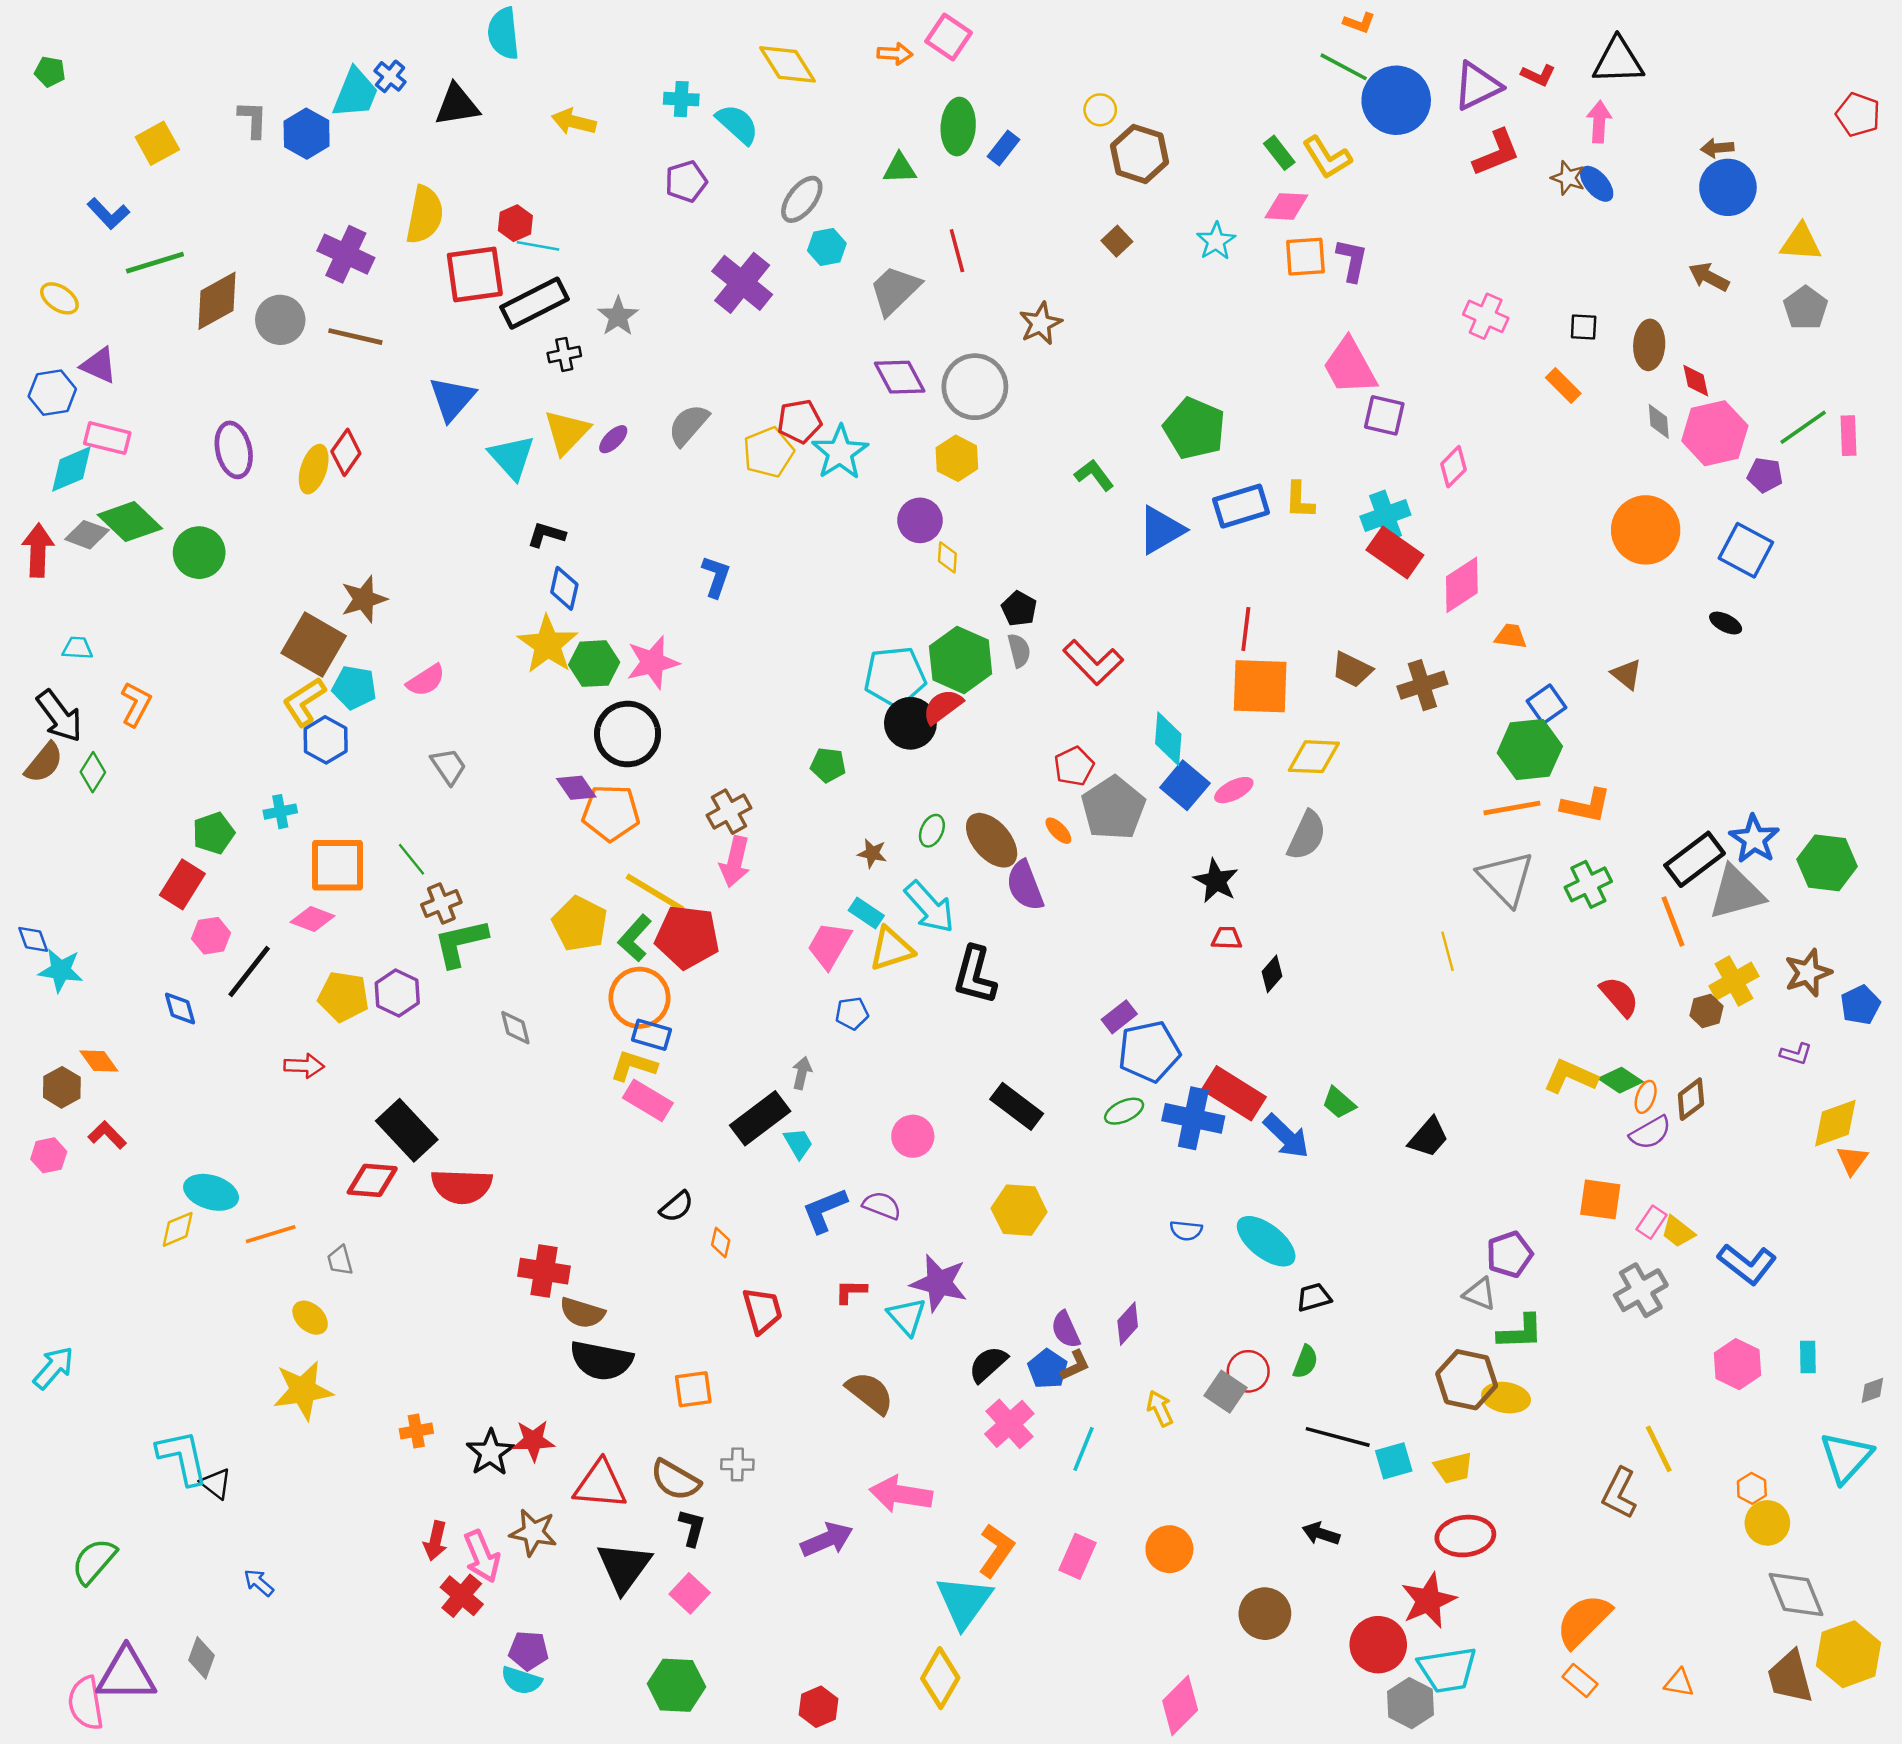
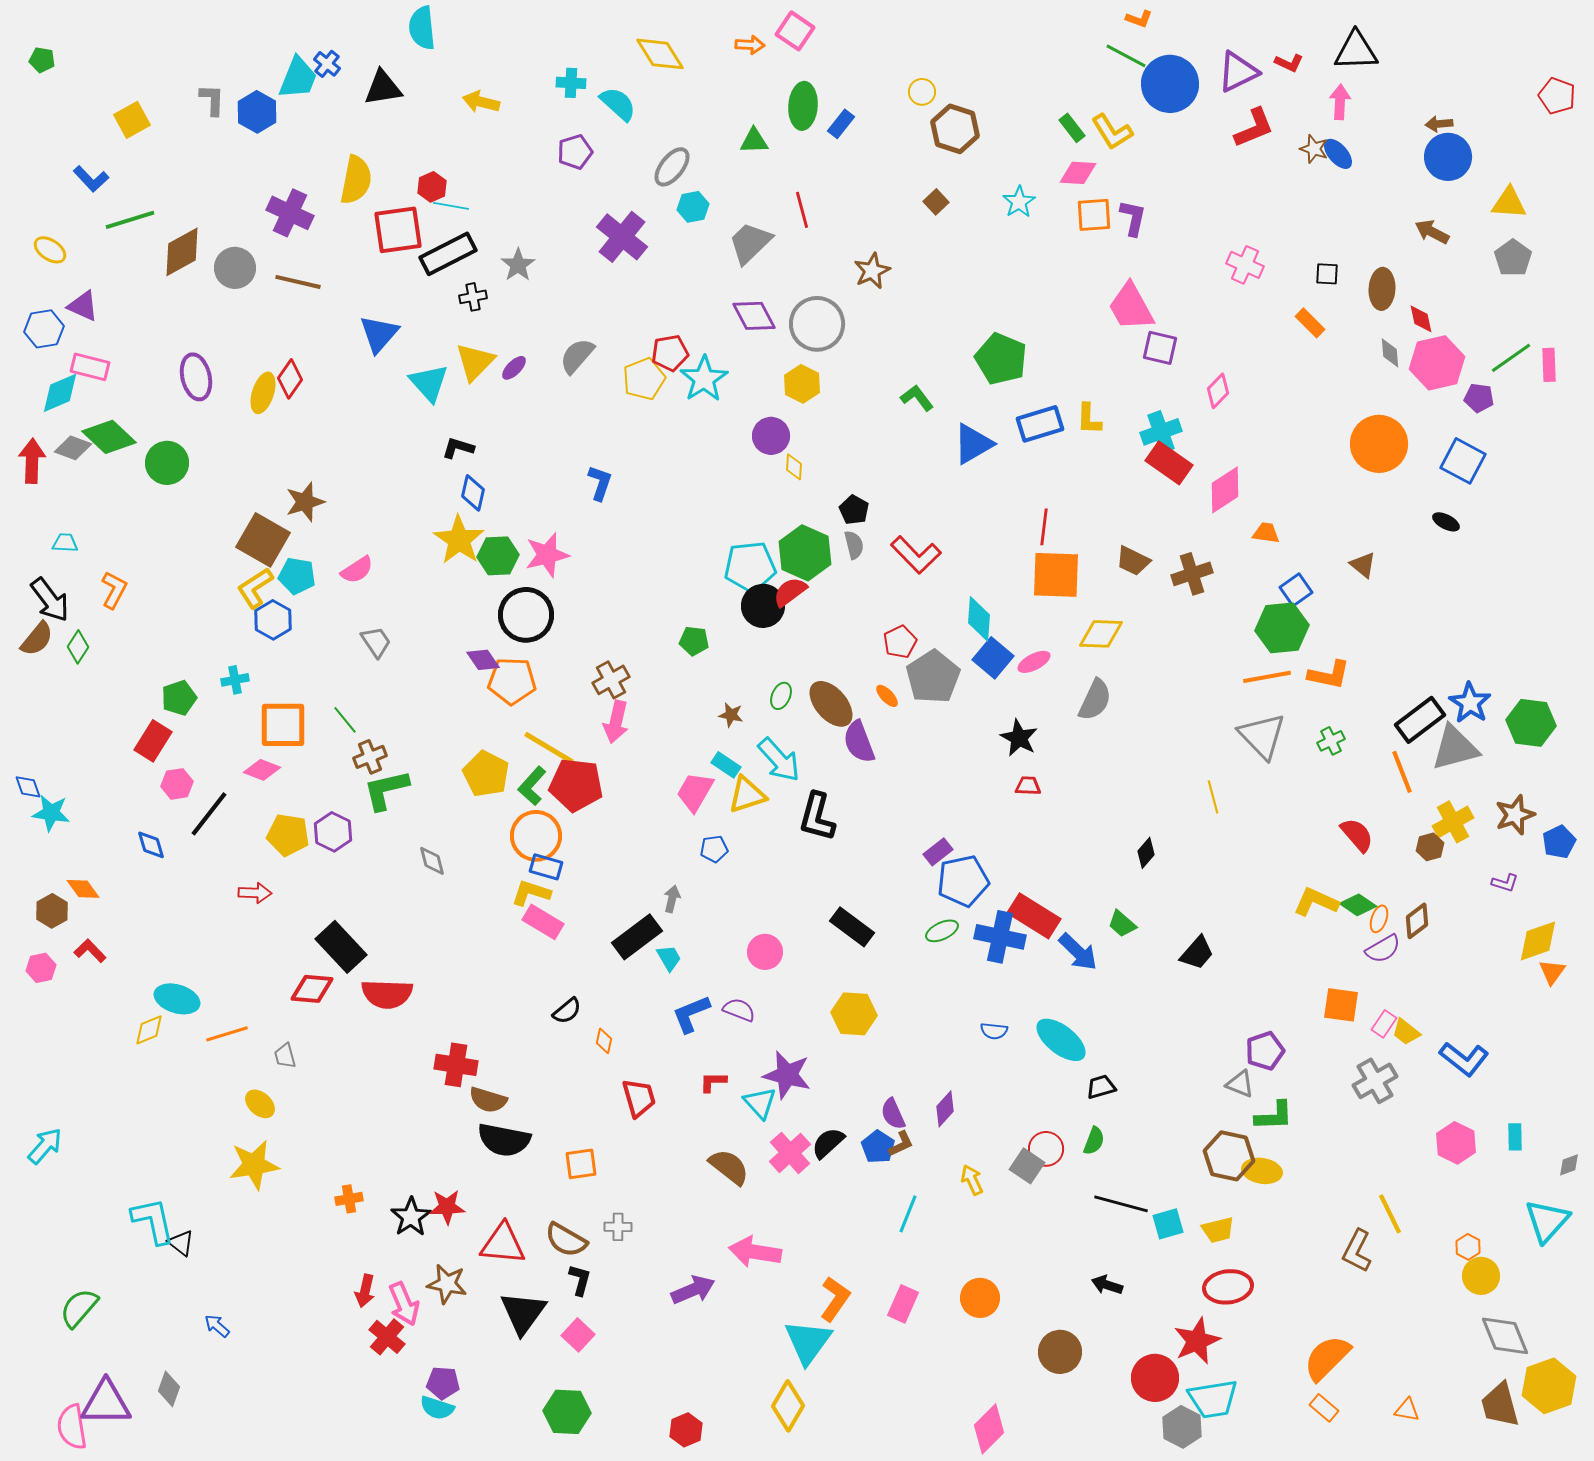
green cross: (1588, 884) -> (1331, 741), size x0.7
black diamond: (1272, 974) -> (1146, 853), moved
pink cross: (1009, 1424) -> (790, 1153), moved

